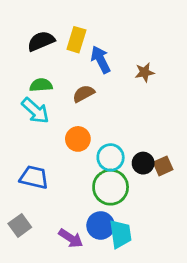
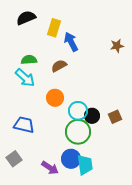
black semicircle: (41, 41) -> (26, 18), moved
brown star: (145, 72) -> (117, 46), moved
black circle: (143, 163) -> (92, 116), moved

